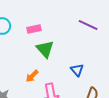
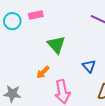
pink rectangle: (34, 29) -> (36, 15), moved

